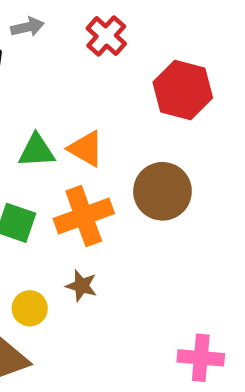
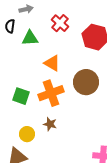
red cross: (106, 36) -> (60, 23), moved
green triangle: (36, 151) -> (30, 38), moved

